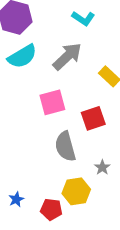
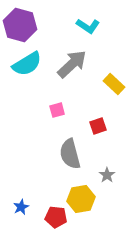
pink square: (52, 102) -> (57, 110), size x0.6
red square: (93, 118) -> (98, 126), size x0.7

